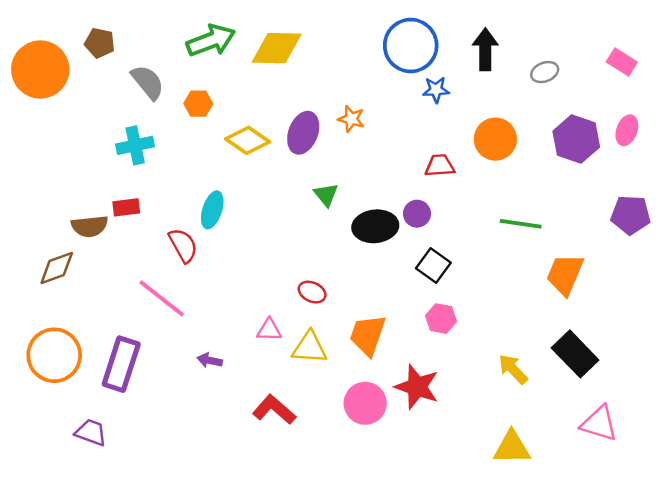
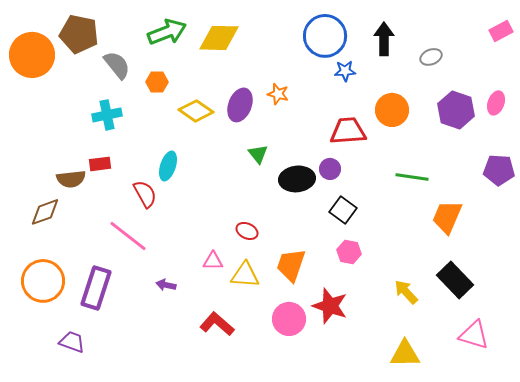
brown pentagon: (100, 43) -> (79, 34), size x1.6
pink rectangle: (622, 62) -> (501, 31), moved, turned -60
red trapezoid: (440, 166) -> (348, 131), size x1.5

